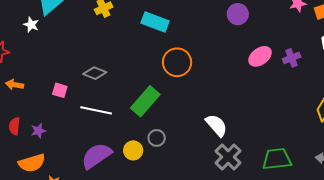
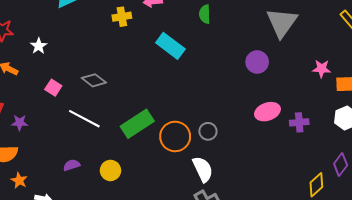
white star: (31, 25) -> (39, 46), moved
orange circle: (177, 62) -> (175, 136), moved
gray circle: (157, 138) -> (208, 131), moved
purple semicircle: (97, 156) -> (72, 165), size x0.5

